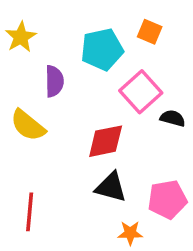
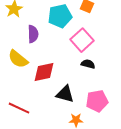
black semicircle: (173, 118) -> (88, 64), moved
red diamond: (106, 141) -> (44, 72), moved
red line: (30, 212) -> (19, 108), turned -70

